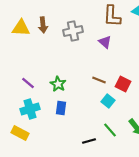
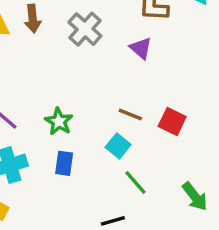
gray cross: (73, 31) -> (85, 29), turned -36
cyan square: (108, 101) -> (118, 146), moved
green line: (110, 130) -> (136, 183), moved

